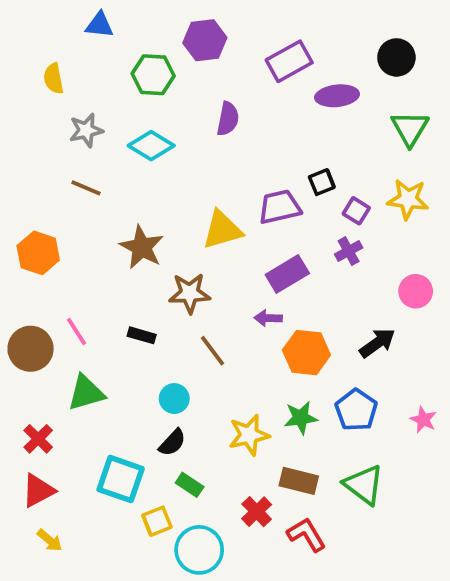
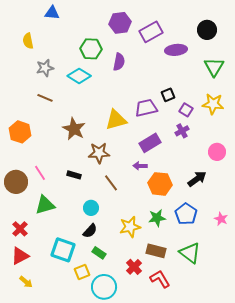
purple hexagon: (205, 40) -> (120, 23), moved
green hexagon: (153, 75) -> (91, 49), moved

